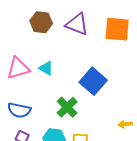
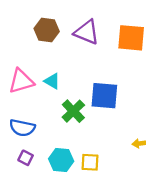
blue square: (93, 81) -> (104, 96), turned -36
green cross: (67, 107) -> (73, 111), moved

